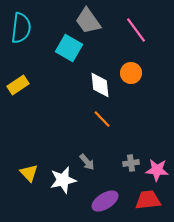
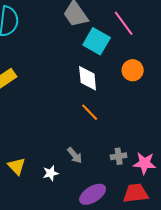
cyan square: (69, 48) -> (97, 41), moved
orange circle: (131, 73) -> (133, 70), moved
white star: (63, 180) -> (51, 173), size x0.6

